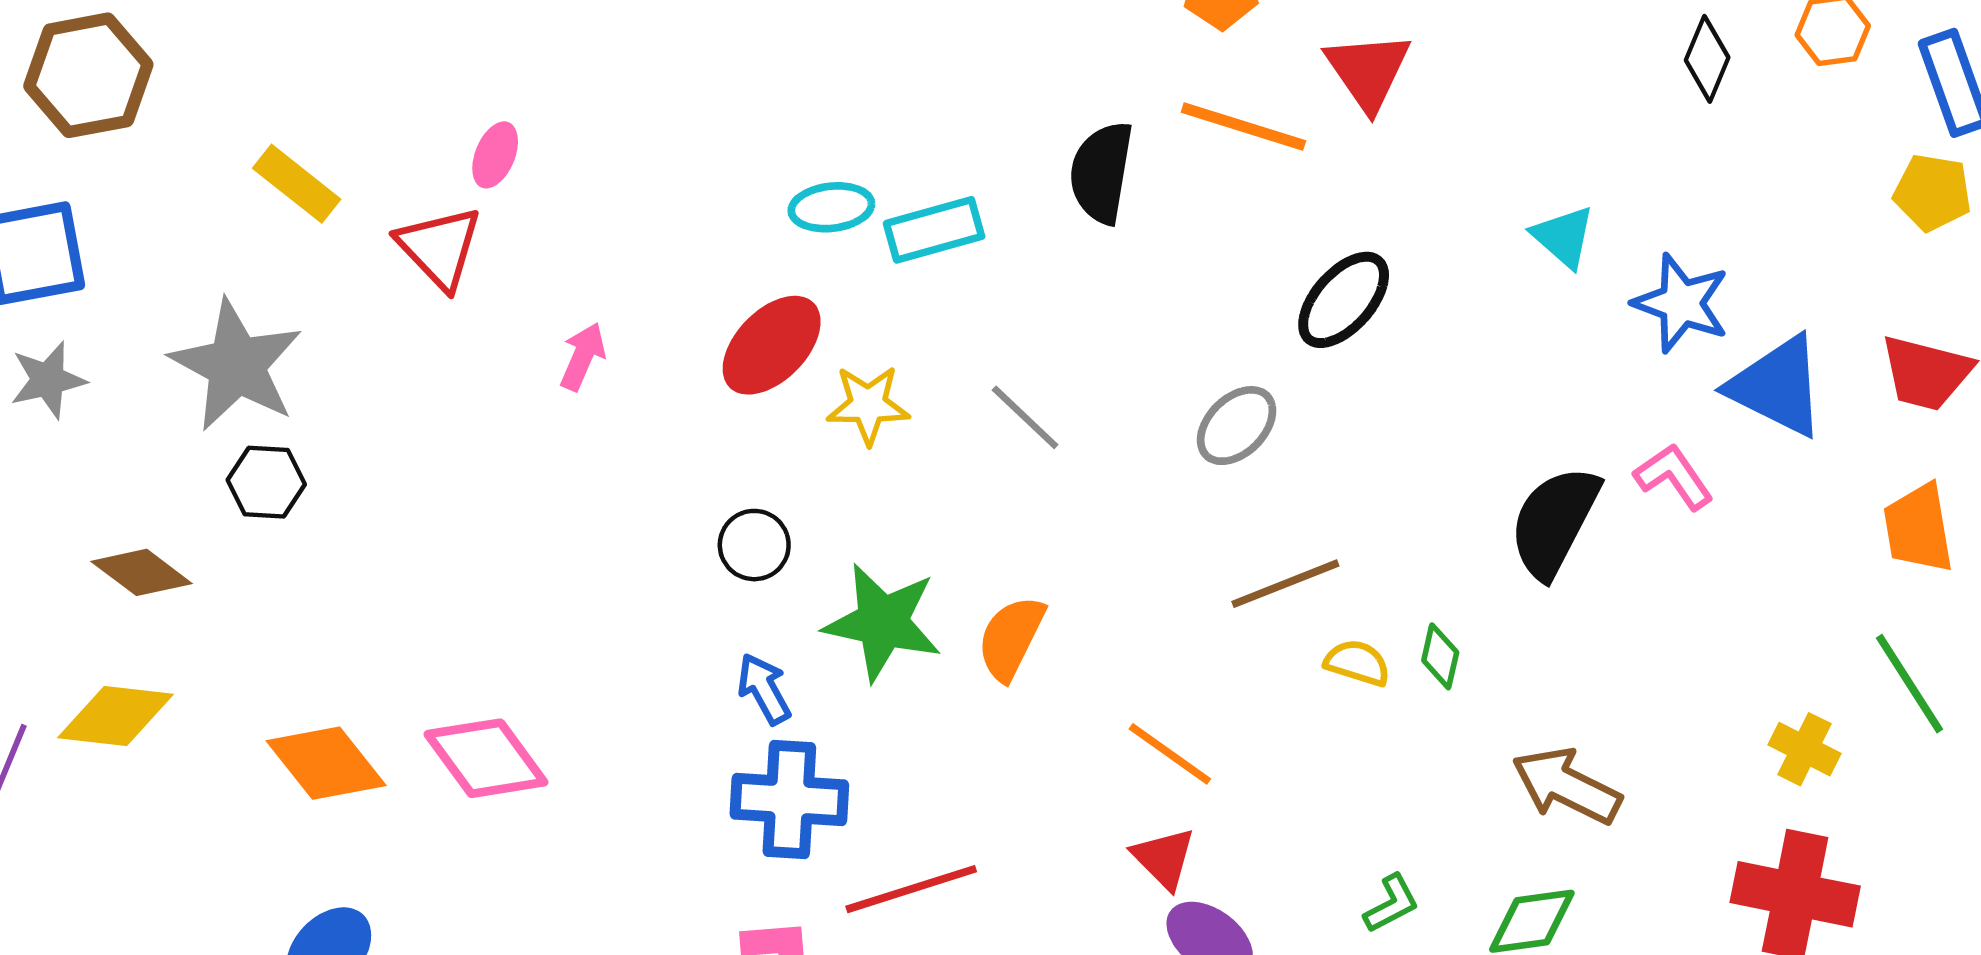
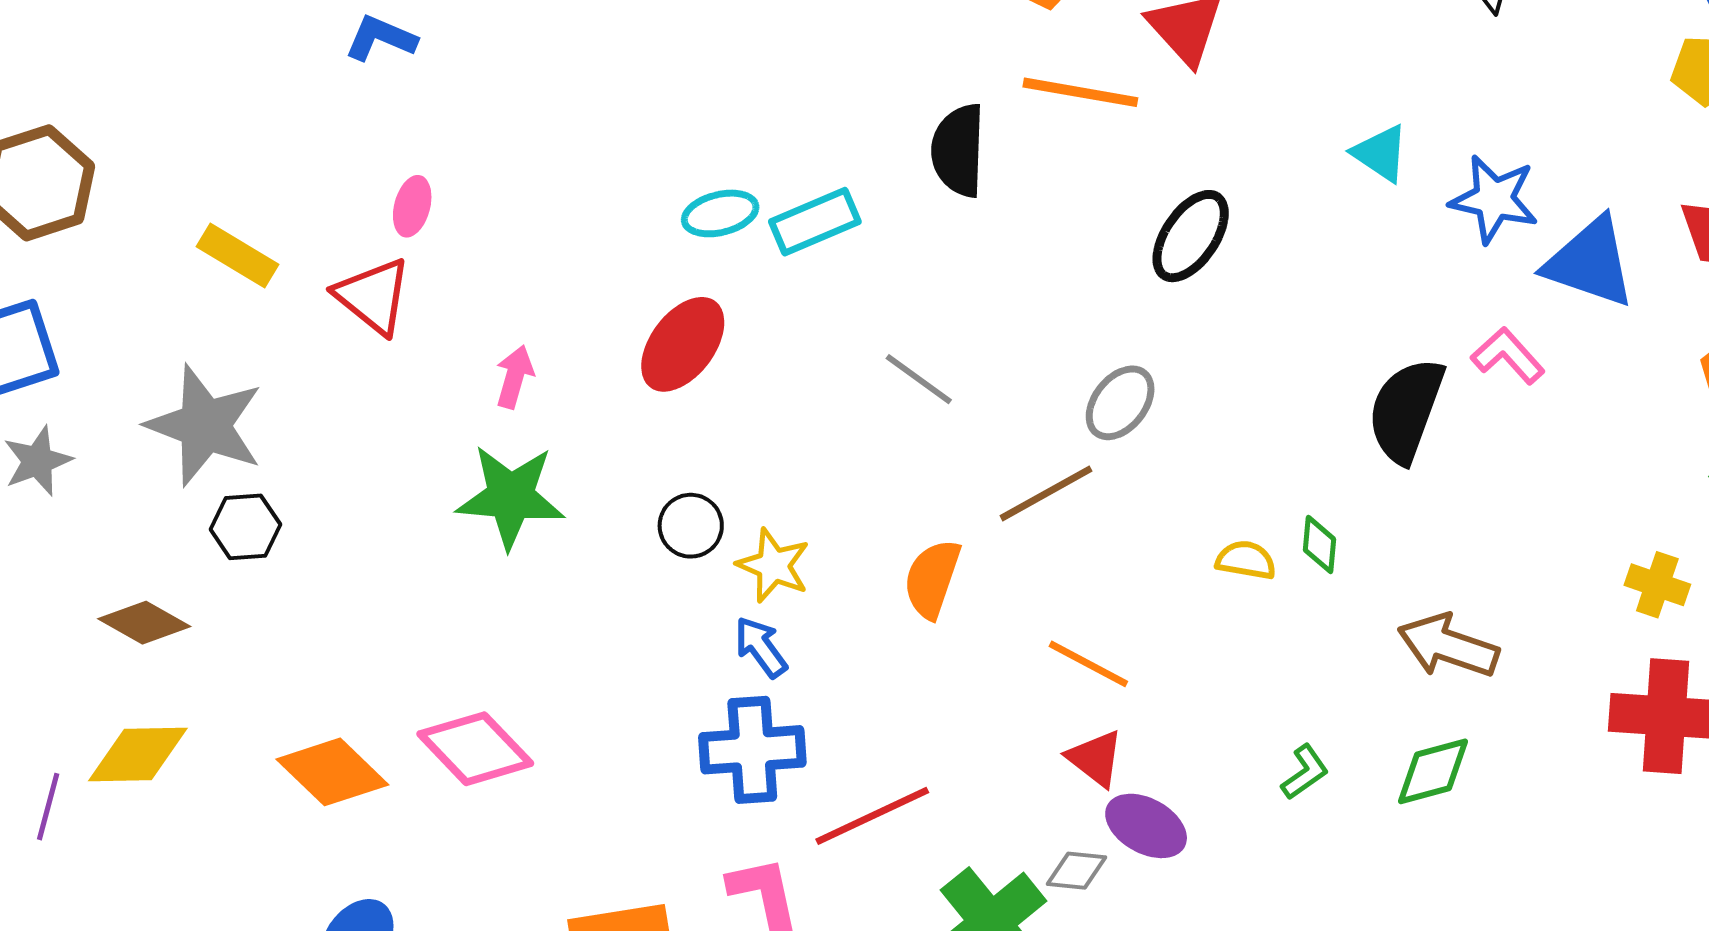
yellow star: (868, 405) -> (773, 565), moved, turned 30
gray ellipse: (1237, 426) -> (1120, 403), moved
brown line: (1285, 584) -> (1046, 493), moved
green star: (883, 622) -> (511, 497), moved
blue arrow: (764, 689) -> (761, 647), moved

